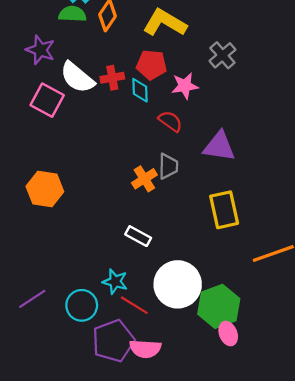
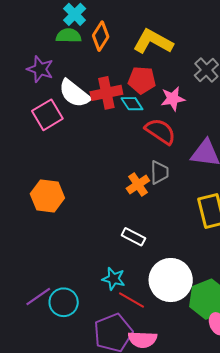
red cross: (112, 78) -> (106, 93), size x1.4
cyan diamond: (140, 90) -> (132, 104), turned -30
pink square: (47, 100) -> (47, 115), turned 32
red semicircle: (170, 121) -> (160, 131), size x1.4
cyan circle: (82, 305) -> (64, 302), moved

